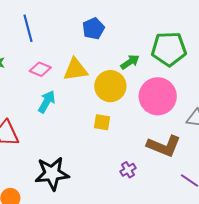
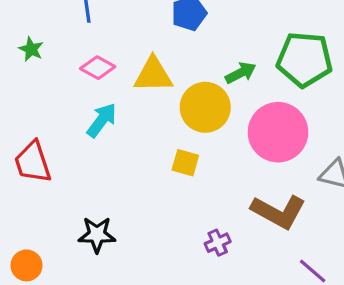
black star: (52, 174) -> (97, 235), size x0.7

